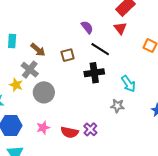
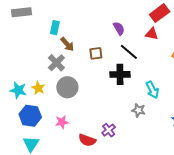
red triangle: (120, 28) -> (152, 34), turned -48
cyan rectangle: (12, 41) -> (55, 28), moved
yellow star: (16, 85) -> (38, 88), moved
red semicircle: (70, 132) -> (87, 140), moved

